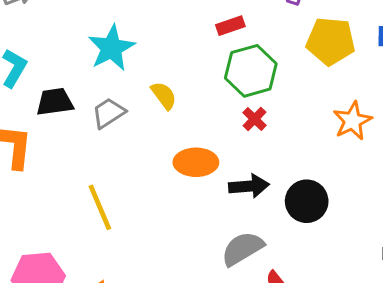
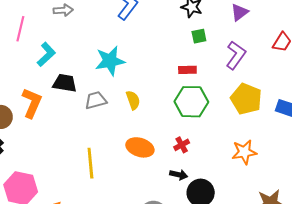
red cross: (255, 119) -> (182, 145), moved
black arrow: (249, 186) -> (179, 175), moved, size x0.7
yellow line: (100, 207) -> (90, 163), moved

